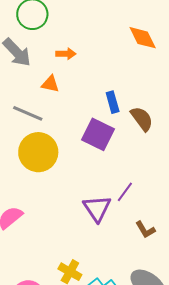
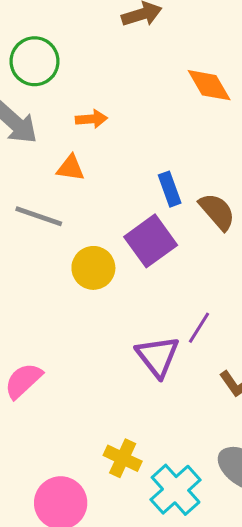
purple square: (98, 134) -> (151, 241), turned 32
yellow circle: (38, 152) -> (93, 268), moved, size x0.7

